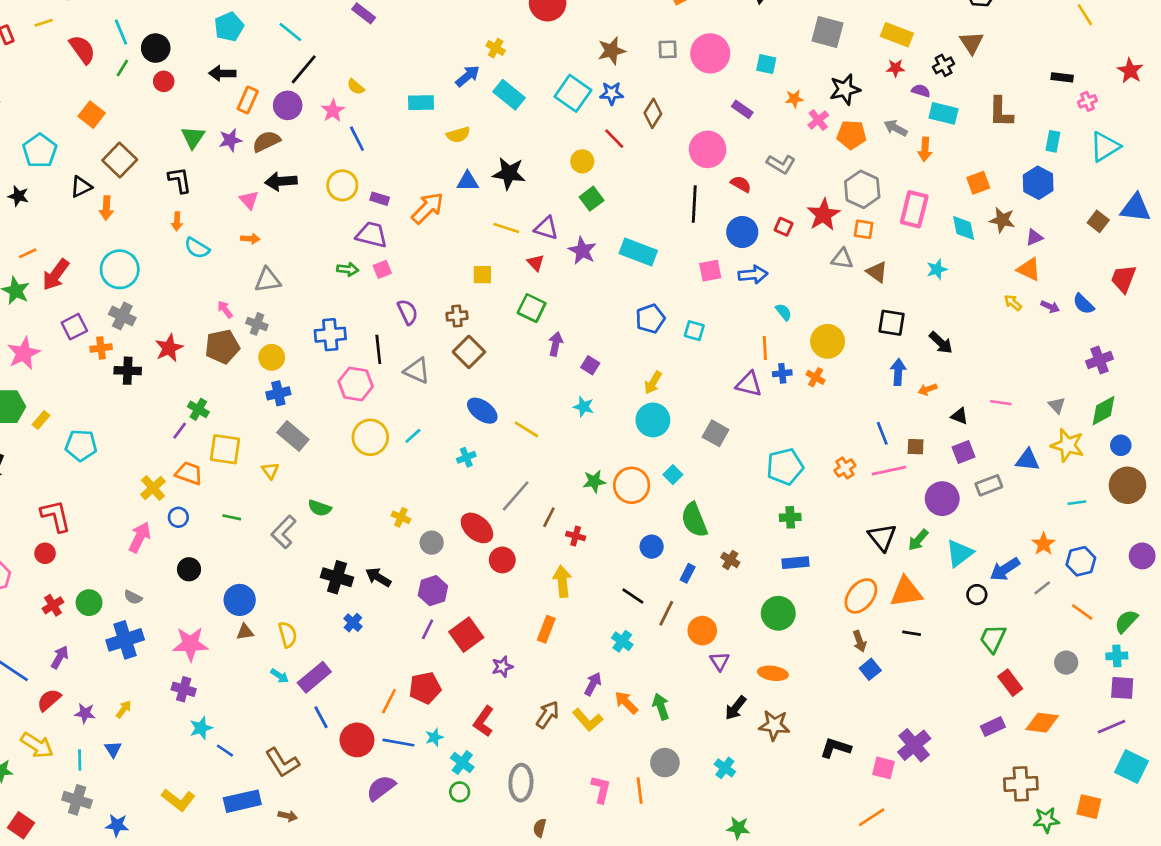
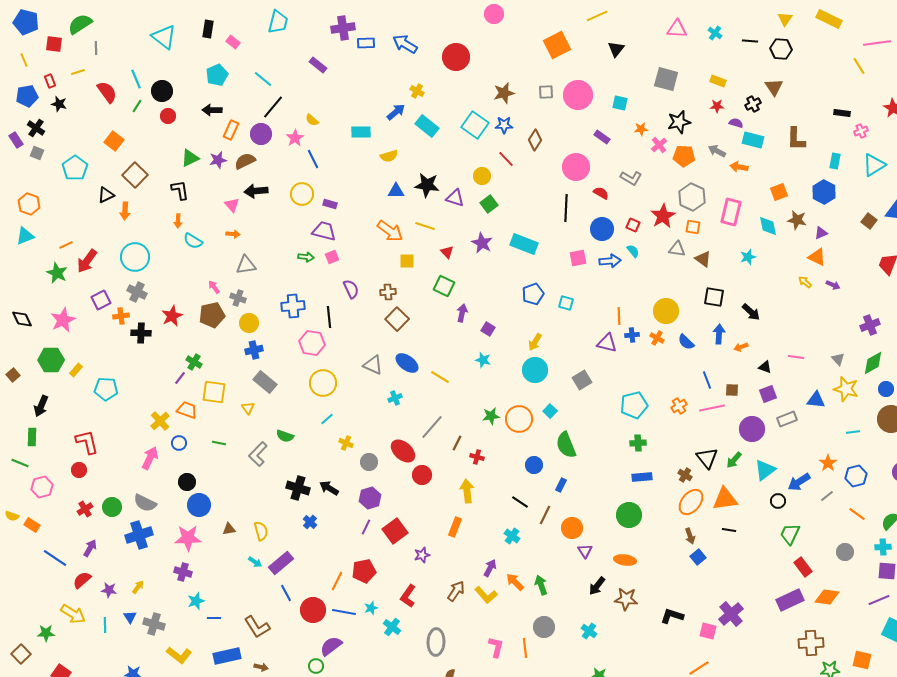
yellow rectangle: (897, 35) -> (718, 81), size x0.7
green triangle: (193, 137) -> (190, 158), turned 30
orange arrow: (925, 149) -> (739, 167), turned 96
black star: (18, 196) -> (59, 104), moved
orange arrow: (428, 208) -> (390, 231), moved, turned 80
purple triangle: (546, 228) -> (455, 198), moved
blue semicircle: (1084, 304) -> (686, 342), moved
cyan semicircle: (784, 312) -> (633, 251), moved
gray triangle: (417, 371) -> (373, 365), moved
gray square: (716, 433) -> (582, 380), turned 30
cyan line: (413, 436) -> (327, 419), moved
brown cross: (730, 560) -> (685, 475), moved
gray semicircle: (133, 597) -> (145, 503), size x1.6
blue circle: (240, 600) -> (199, 505), moved
purple rectangle: (993, 727) -> (790, 600), size x1.5
blue line: (225, 751) -> (214, 618), turned -32
green circle: (460, 792) -> (316, 666), moved
gray cross: (77, 800) -> (154, 624), moved

